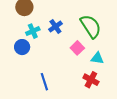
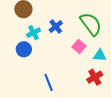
red cross: (91, 80) -> (95, 77), turned 35

